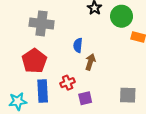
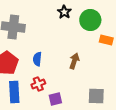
blue semicircle: (78, 45) -> (37, 59), moved
brown arrow: (90, 62) -> (74, 61), moved

